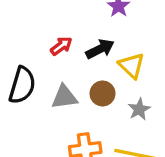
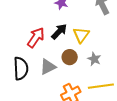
red arrow: (61, 46) -> (36, 38), size x1.5
yellow triangle: (132, 66) -> (81, 35), turned 42

